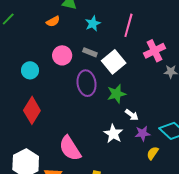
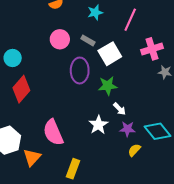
cyan circle: (30, 70) -> (13, 58), moved

